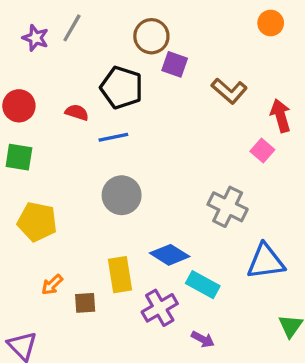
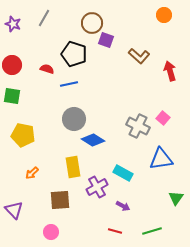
purple star: (36, 38) -> (13, 24), moved
pink square: (262, 151) -> (163, 118), moved
blue diamond: (170, 255) -> (93, 140), moved
brown square: (85, 303) -> (60, 200), moved, size x1.5

